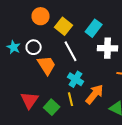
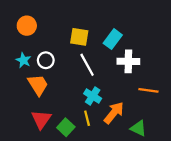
orange circle: (41, 16) -> (27, 26), moved
yellow square: (64, 26) -> (79, 37), turned -30
orange trapezoid: (47, 65) -> (38, 85), moved

